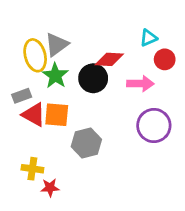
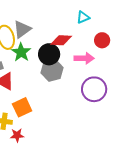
cyan triangle: (148, 38) -> (83, 17), moved
orange square: (57, 115) -> (22, 107), moved, turned -30
gray hexagon: (86, 143) -> (52, 70), moved

